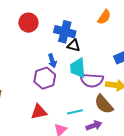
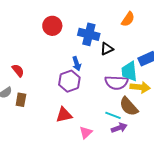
black triangle: (74, 46) -> (107, 49), moved, turned -40
cyan trapezoid: (78, 68) -> (129, 71), moved
cyan line: (75, 112) -> (113, 115), moved, turned 35

